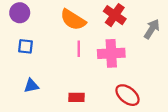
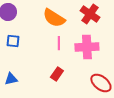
blue triangle: (31, 86) -> (11, 79), moved
red rectangle: (76, 97) -> (57, 74), moved, turned -56

